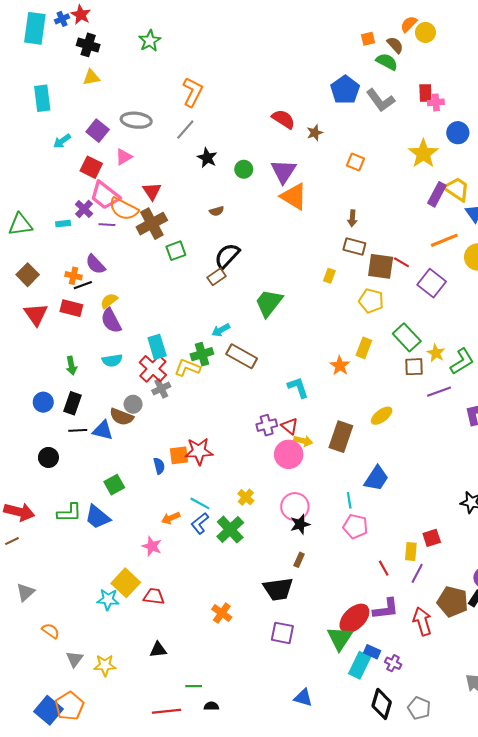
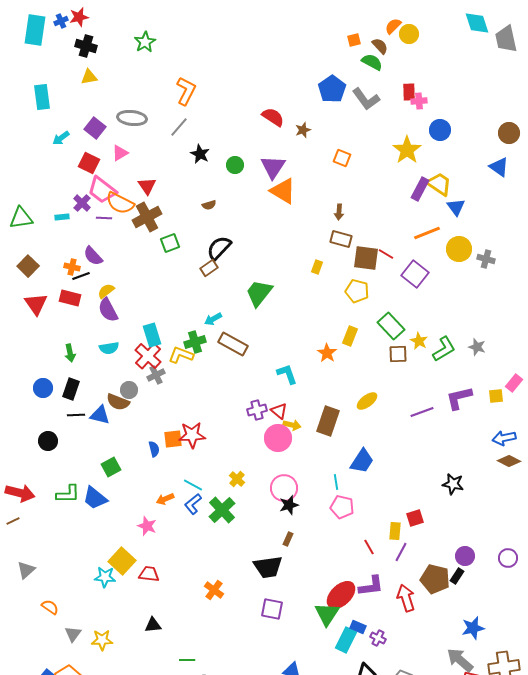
red star: (81, 15) -> (79, 17), turned 30
purple line: (439, 392) -> (422, 412), moved

